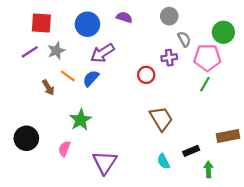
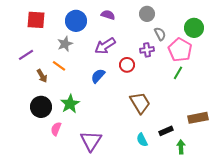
gray star: (56, 51) -> (65, 44), moved
purple line: (30, 52) -> (26, 55), moved
purple arrow: (102, 53) -> (105, 46), moved
pink pentagon: (207, 58) -> (180, 50), turned 30
blue semicircle: (91, 78) -> (98, 76), moved
black circle: (26, 138) -> (41, 107), moved

